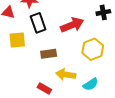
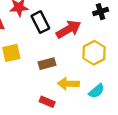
black rectangle: (38, 23) -> (40, 22), moved

